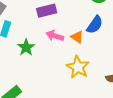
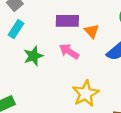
orange triangle: (77, 37) -> (92, 31), moved

